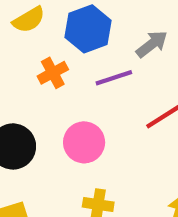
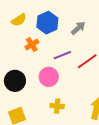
purple line: (114, 78) -> (62, 55), moved

